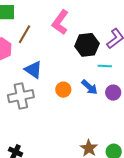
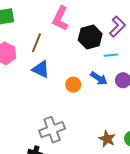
brown line: (25, 34) -> (36, 43), moved
gray cross: (21, 96) -> (52, 130), moved

